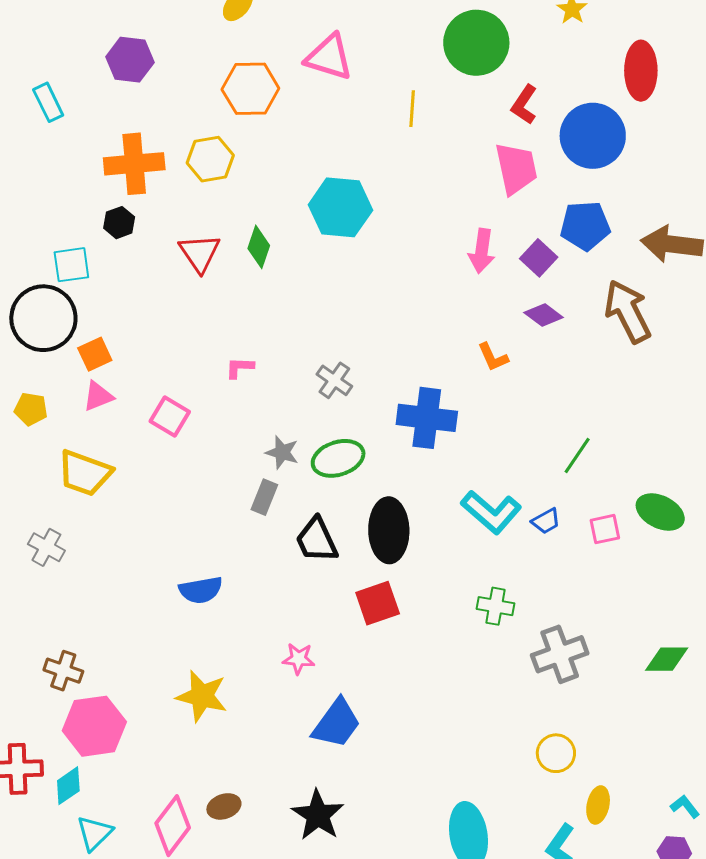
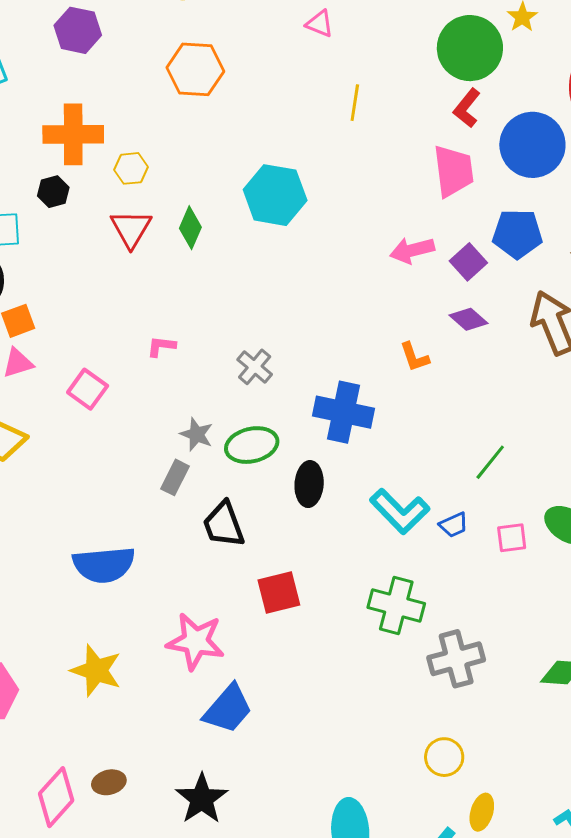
green circle: (476, 43) -> (470, 48), moved
pink triangle: (329, 57) -> (320, 24), moved, size x0.6
yellow hexagon: (210, 159) -> (131, 168), moved, size x0.7
pink arrow: (482, 251) -> (412, 250), turned 63
black ellipse: (389, 530) -> (309, 484), moved, size x0.7
blue semicircle: (201, 590) -> (104, 565), size x1.4
green cross: (495, 606) -> (396, 605), size x1.5
pink star: (299, 659) -> (196, 641), size x1.8

